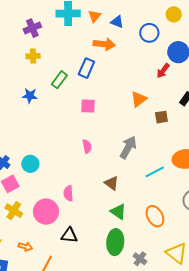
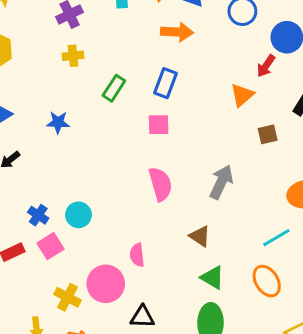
blue rectangle: (86, 68) -> (165, 83), moved
blue star: (30, 96) -> (58, 122), moved
orange triangle: (139, 99) -> (242, 95), moved
pink semicircle: (87, 146) -> (160, 184), size x1.6
cyan line: (155, 172) -> (276, 238), moved
yellow cross: (14, 211) -> (67, 297), moved

